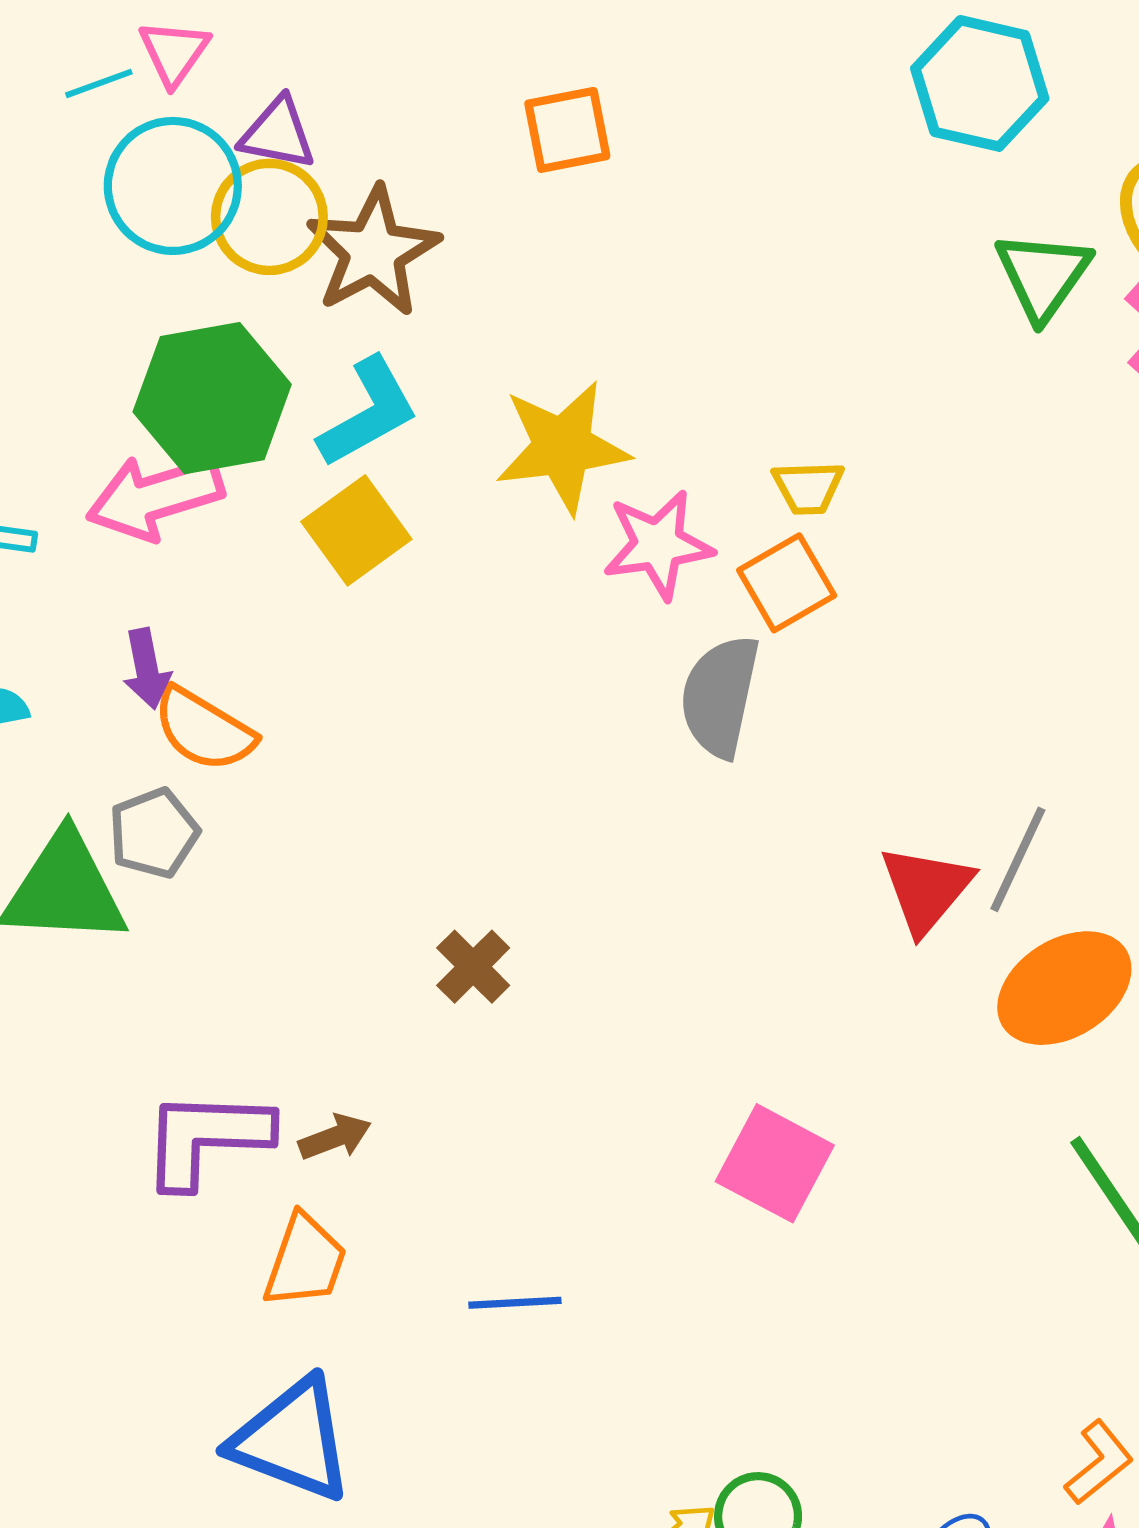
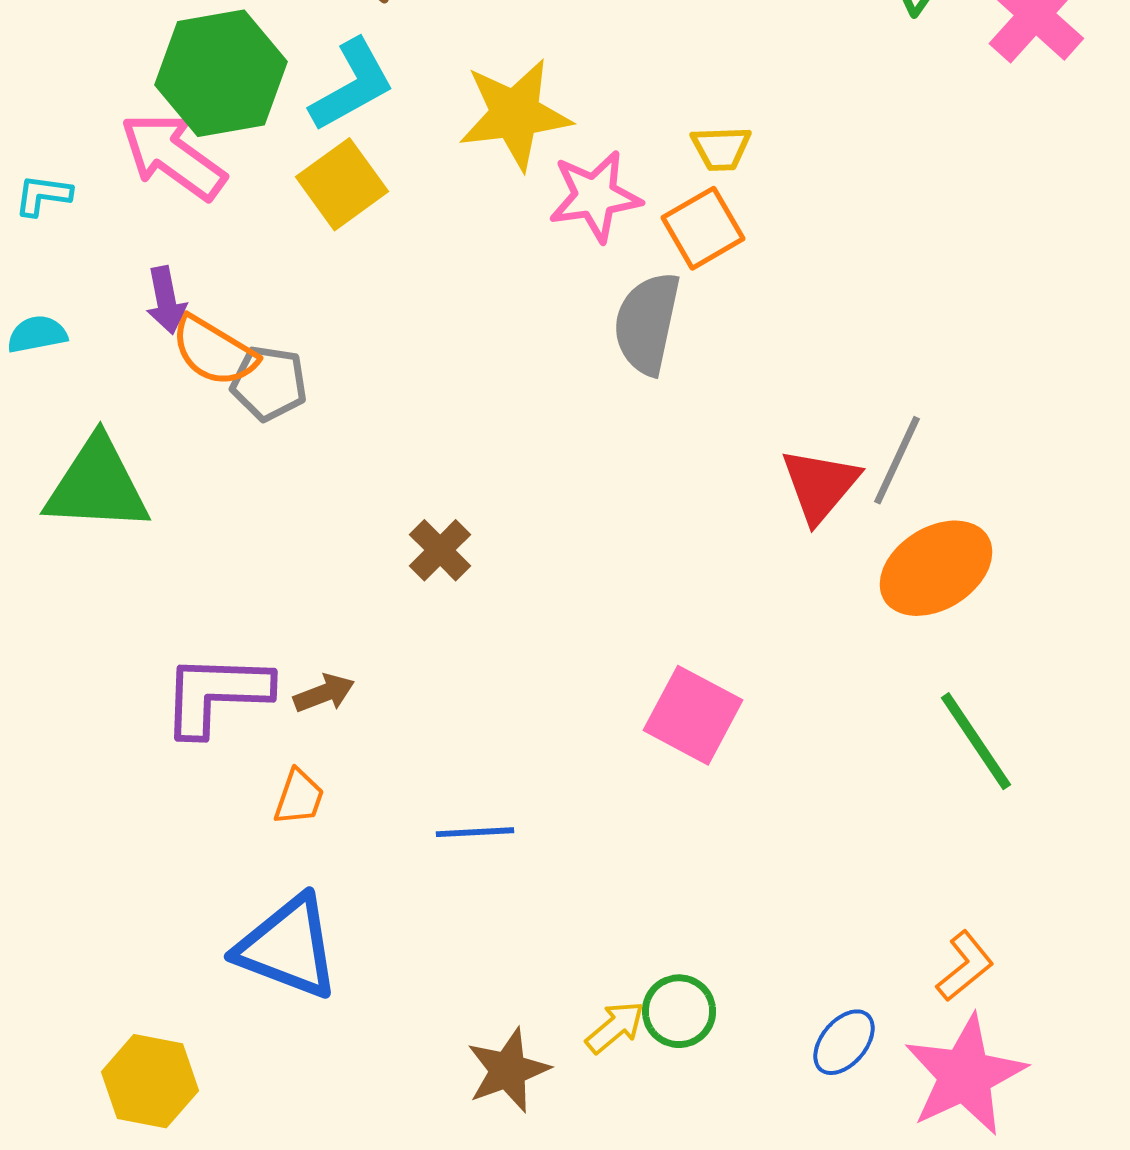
pink arrow: (155, 497) -> (173, 156), turned 53
gray pentagon: (154, 833) -> (269, 383), moved, turned 30
orange trapezoid: (305, 1261) -> (299, 797), size x0.7

